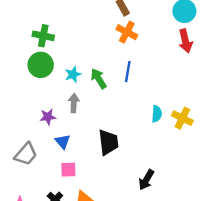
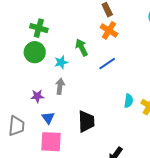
blue line: (128, 72) -> (107, 64), turned 42
green arrow: (99, 79) -> (82, 47), moved
gray trapezoid: (26, 154) -> (16, 126), turned -40
pink square: (68, 170) -> (51, 142), size x1.6

